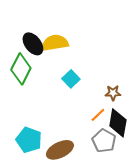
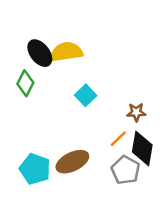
green diamond: (21, 69) -> (25, 83), size x0.7
brown ellipse: (60, 150) -> (72, 162), moved

